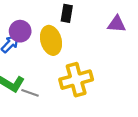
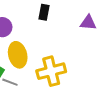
yellow ellipse: (51, 40) -> (18, 55), moved

